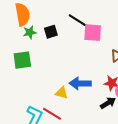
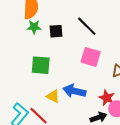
pink square: (93, 33) -> (91, 57), moved
green square: (22, 60) -> (41, 65), moved

